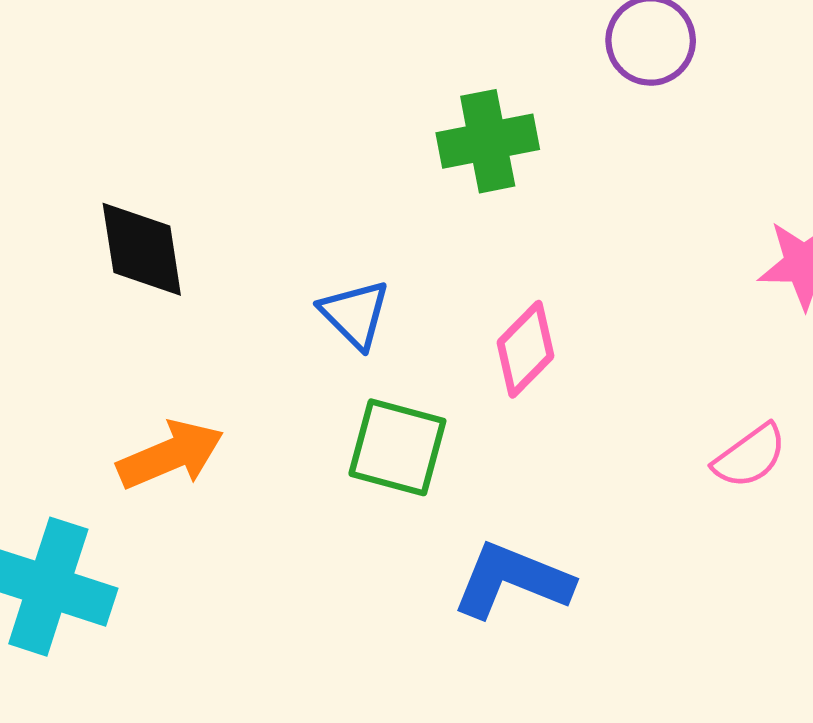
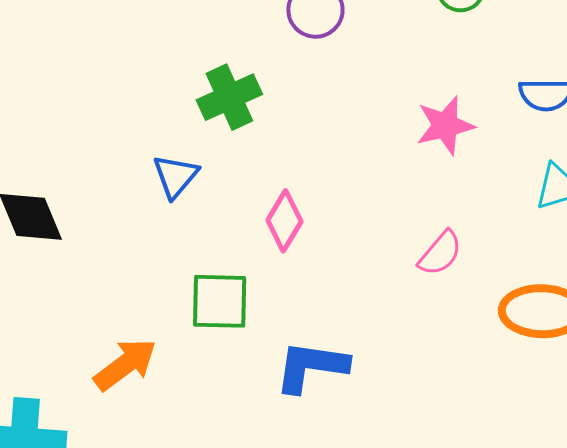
blue triangle: (355, 314) -> (175, 176), moved, turned 39
orange arrow: (170, 455) -> (125, 364), moved

